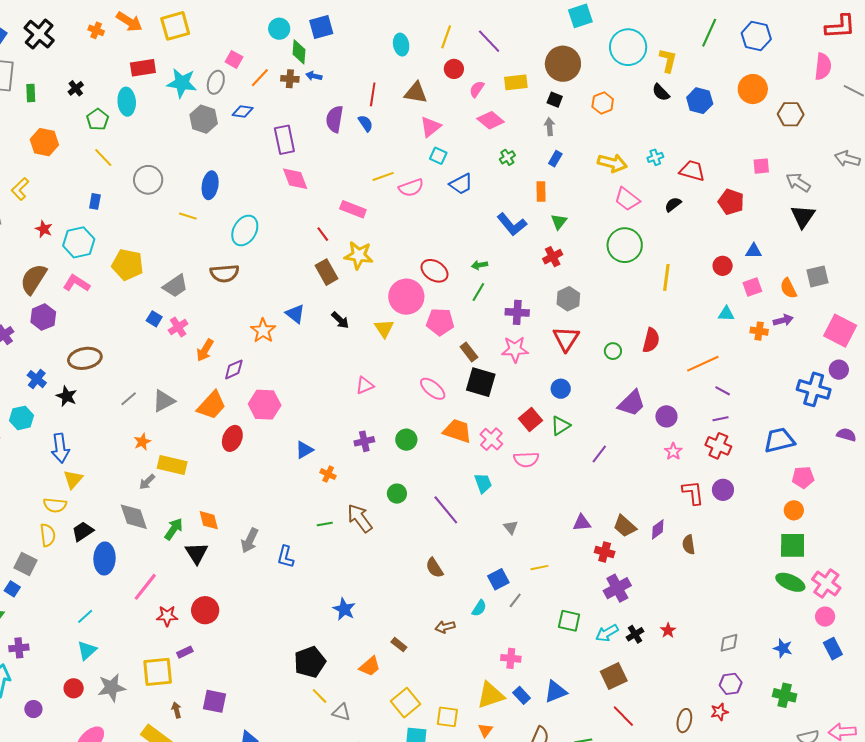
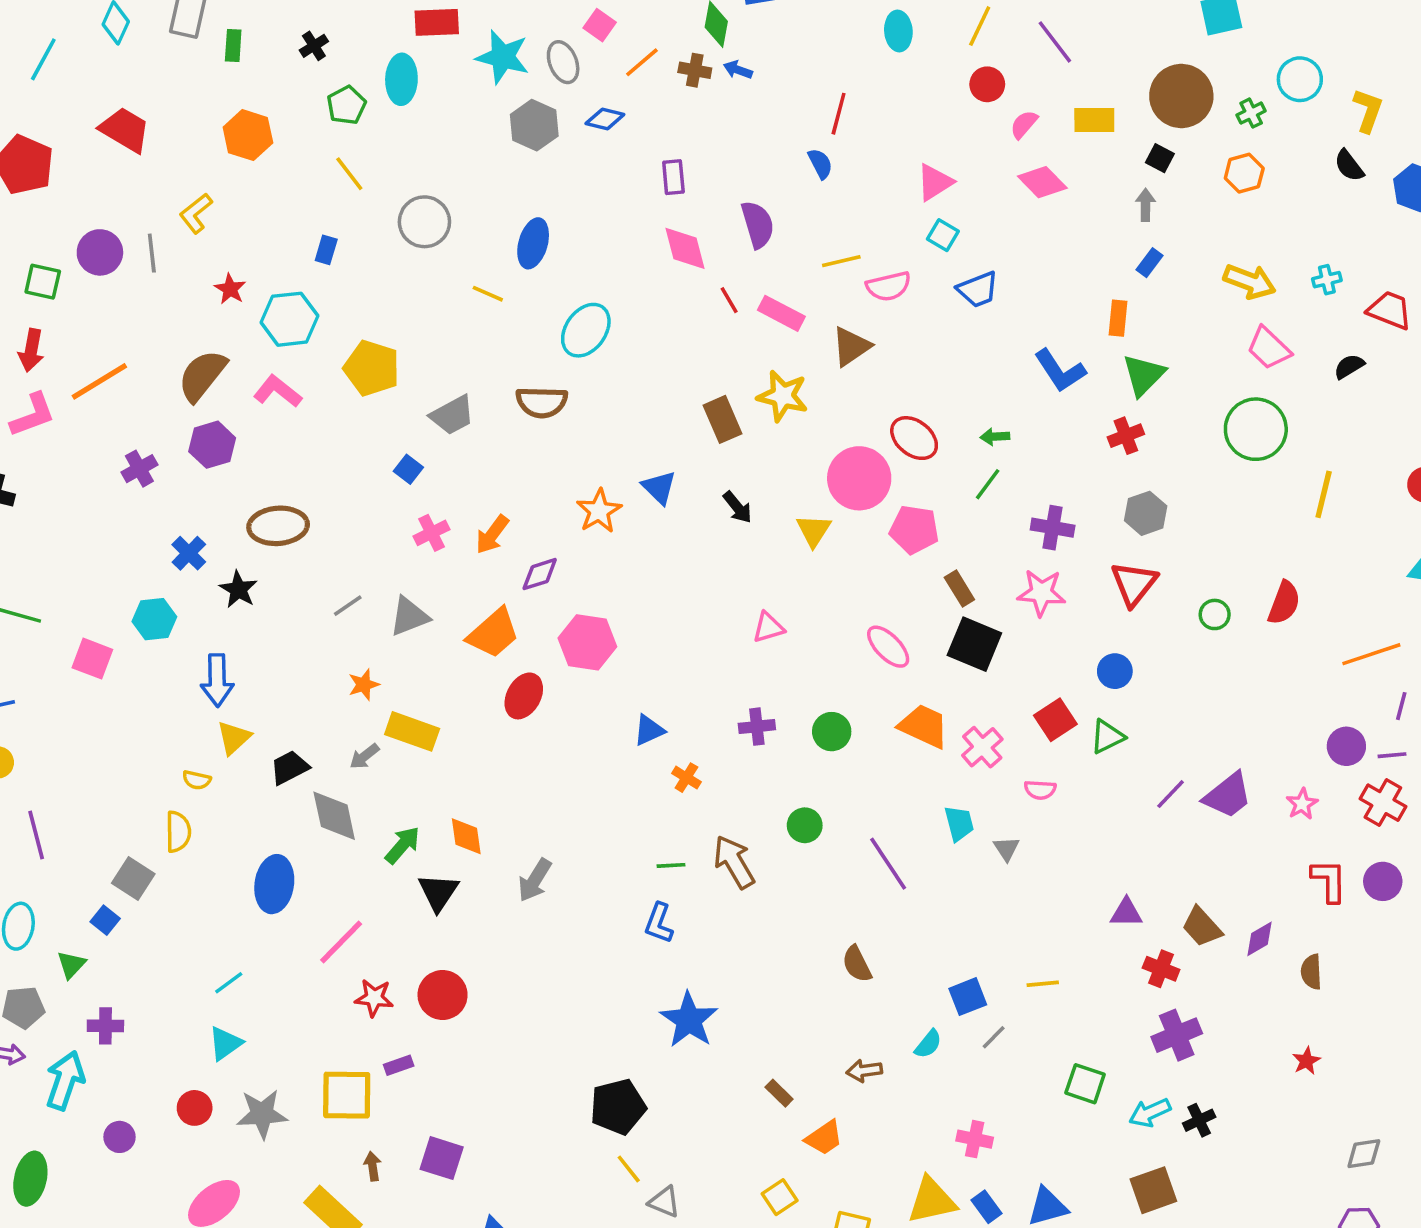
cyan circle: (628, 47) -> (1300, 79), size x0.7
gray ellipse: (216, 82) -> (563, 62), turned -45
brown triangle: (416, 93) -> (851, 346), moved, turned -50
purple semicircle: (335, 119) -> (758, 225), moved, turned 148
purple rectangle: (284, 140) -> (673, 177), size x0.7
green cross: (507, 157) -> (1251, 113), moved
green triangle: (559, 222) -> (1144, 375), size x1.5
red line: (323, 234) -> (729, 300), moved
pink cross: (178, 327) -> (431, 533), moved
purple line: (723, 391) -> (1401, 706), turned 70
purple trapezoid: (632, 403) -> (1228, 795), moved
purple circle: (666, 416) -> (1346, 746), moved
pink semicircle: (526, 459) -> (1040, 790), size x0.7
yellow semicircle: (55, 505) -> (197, 780), size x0.7
gray triangle: (511, 527) -> (1006, 849), moved
black trapezoid: (83, 531) -> (290, 767), moved
blue L-shape: (286, 557) -> (659, 923), moved
blue star: (344, 609) -> (689, 1020), size x1.4
red star: (668, 630) -> (1306, 1061), moved
orange trapezoid: (370, 666) -> (824, 1138), moved
yellow square: (405, 703) -> (780, 1197), size x0.7

